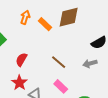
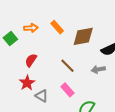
orange arrow: (25, 17) -> (31, 28), moved, turned 64
brown diamond: (69, 17) -> (83, 36), moved

